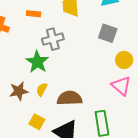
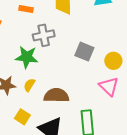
gray square: (108, 33) -> (84, 52), moved
green star: (37, 62) -> (27, 57), turned -30

